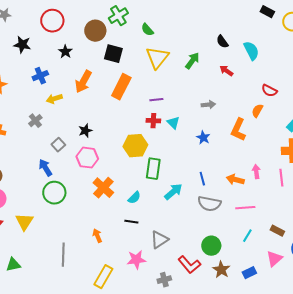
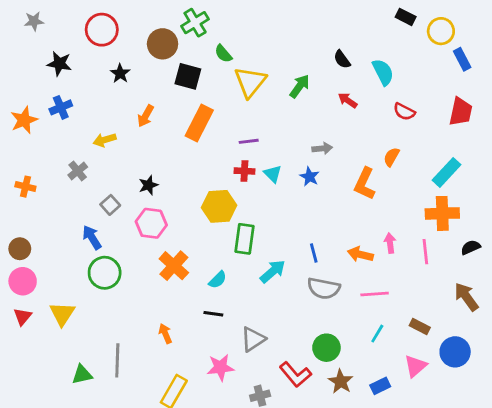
green semicircle: (147, 30) -> (223, 54), moved
blue cross: (40, 76) -> (61, 107), moved
orange arrow: (83, 82) -> (146, 116), size x0.7
red semicircle: (269, 91) -> (404, 112), moved
blue star: (203, 138) -> (309, 177), moved
green triangle: (13, 265) -> (82, 375), moved

